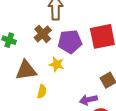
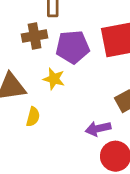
brown cross: (43, 34) -> (35, 36), turned 30

